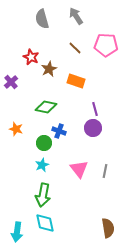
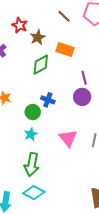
green diamond: (46, 107) -> (41, 65), moved, turned -40
cyan diamond: (45, 223) -> (34, 193), turned -50

